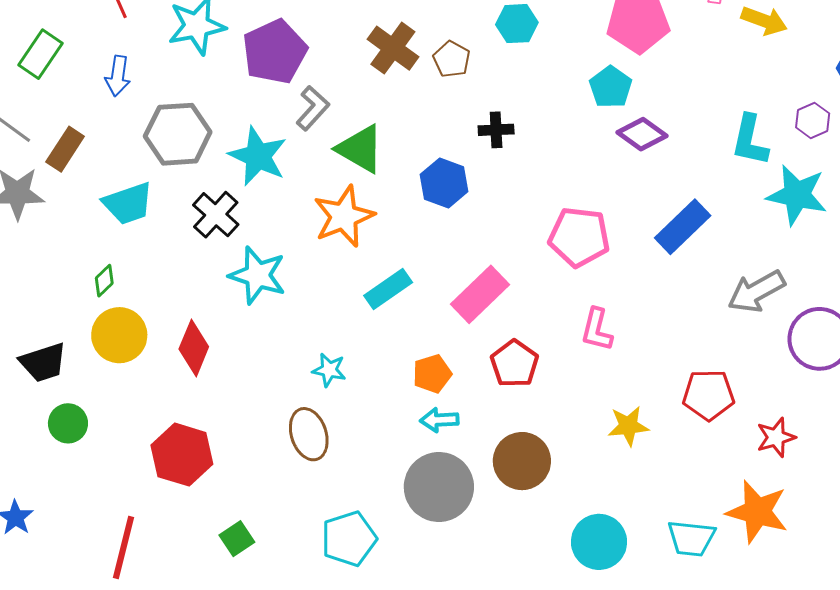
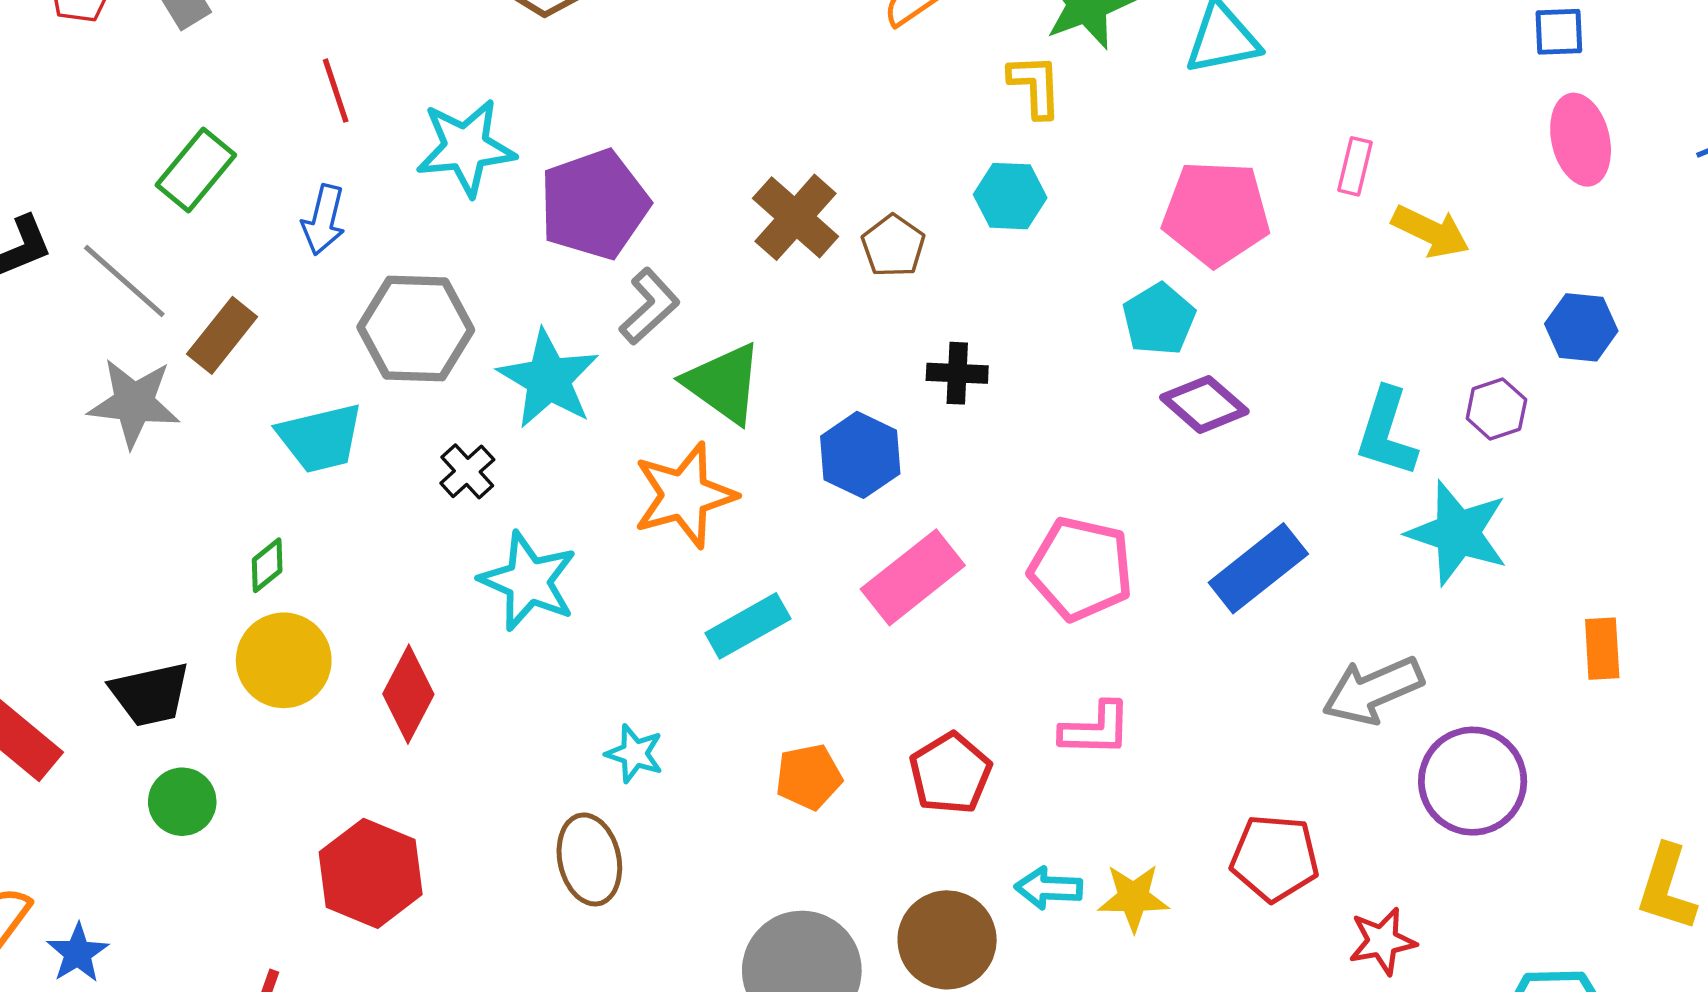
black cross: (216, 215) -> (467, 471), size x0.7
pink rectangle: (480, 294) -> (913, 577), moved
pink L-shape: (597, 330) -> (1096, 729), turned -108
cyan arrow: (439, 420) -> (1049, 888), moved

